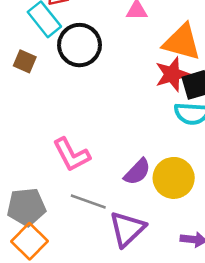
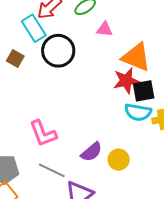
yellow circle: (174, 178) -> (119, 160), size x0.7

